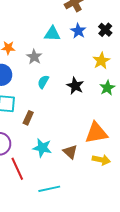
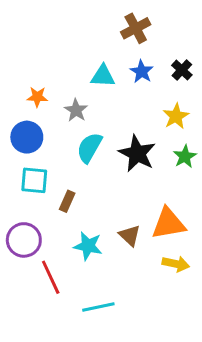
cyan semicircle: (43, 82) -> (89, 148), size x1.5
black star: (75, 86) -> (137, 154), size x1.4
brown triangle: (70, 152) -> (130, 235), moved

